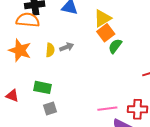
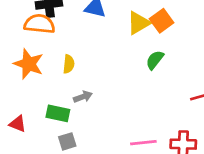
orange square: (106, 33) -> (162, 21), moved
gray arrow: (67, 47) -> (83, 97), moved

